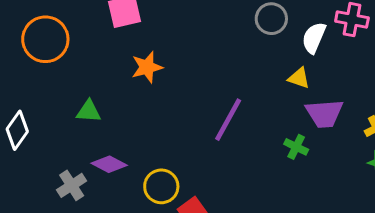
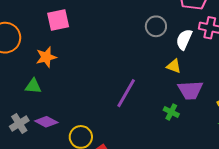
orange star: (147, 67) -> (46, 57), moved
gray cross: (72, 185) -> (19, 124), moved

